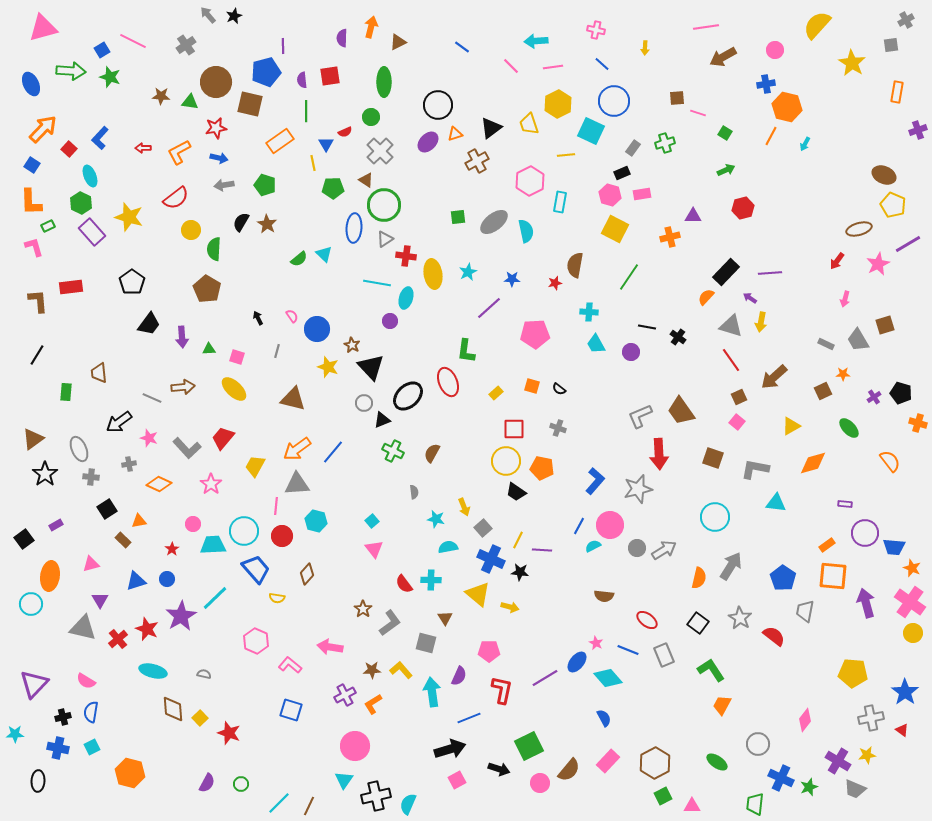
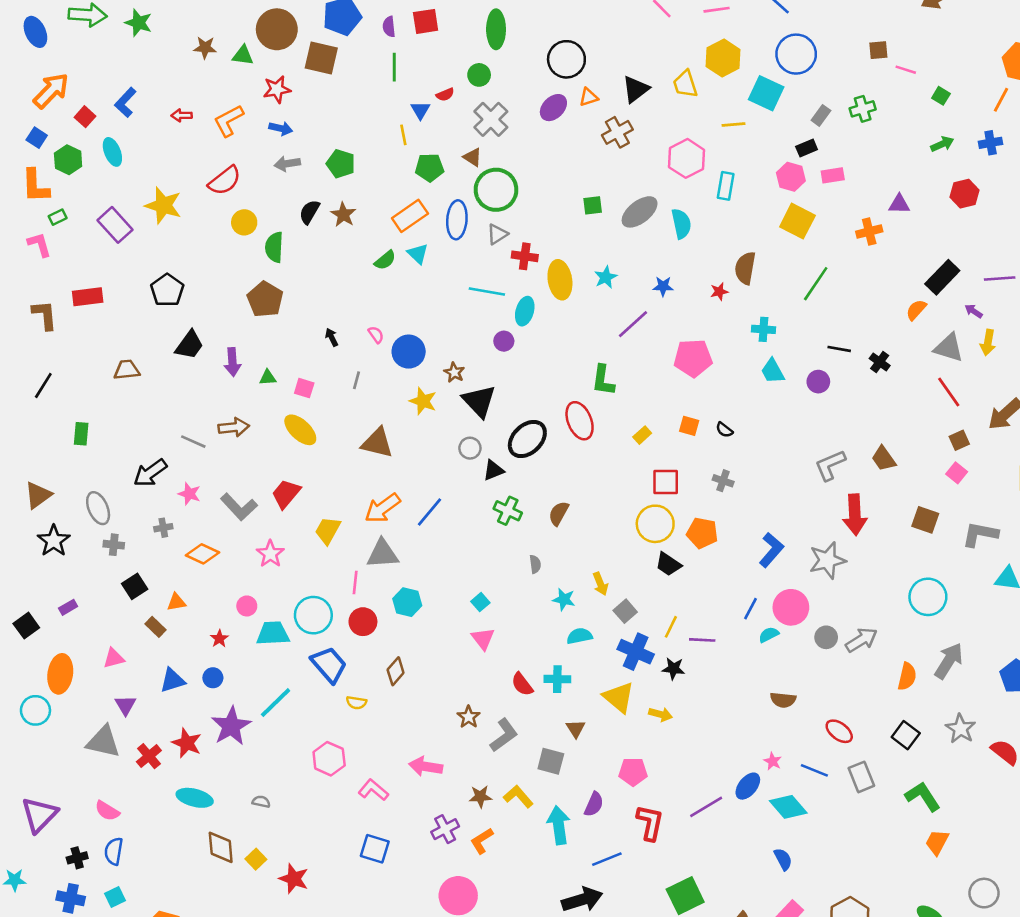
blue cross: (766, 84) -> (991, 143), moved
orange rectangle: (280, 141) -> (410, 216), moved
green hexagon: (81, 203) -> (68, 160), moved
brown trapezoid: (99, 373) -> (127, 370), moved, turned 90
brown trapezoid: (681, 411) -> (884, 459), size x0.7

